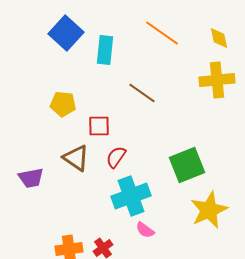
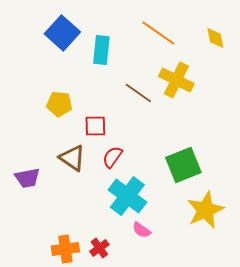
yellow cross: (217, 80) -> (176, 80), moved, turned 32
cyan cross: (131, 196) -> (127, 196), turned -33

